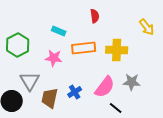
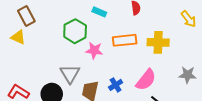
cyan rectangle: (59, 31) -> (99, 12), moved
green hexagon: (18, 45) -> (75, 31), moved
gray star: (132, 82) -> (188, 75), moved

